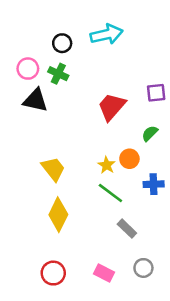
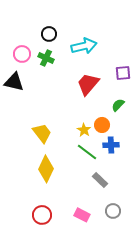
cyan arrow: (107, 34) -> (84, 46), moved
black triangle: (35, 100) -> (14, 82), moved
blue cross: (154, 184) -> (111, 145), moved

